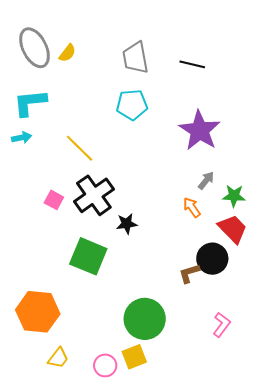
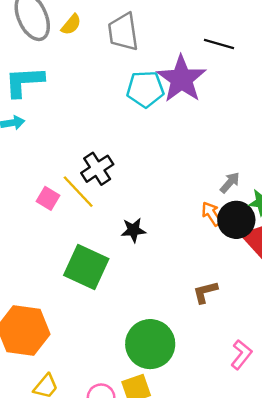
gray trapezoid: (135, 58) -> (123, 32), moved
purple star: (200, 130) -> (182, 79), moved
yellow line: (79, 148) -> (78, 192), moved
black cross: (94, 195) -> (97, 169), moved, size x0.7
black circle: (212, 259) -> (236, 220), moved

